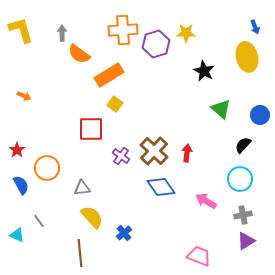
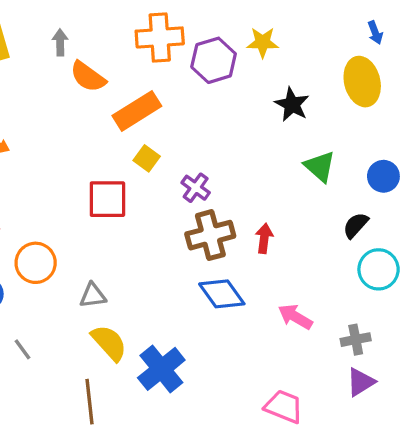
brown cross: (154, 151) -> (210, 235), turned 32
purple cross: (121, 156) -> (196, 188), moved
cyan circle: (240, 179) -> (379, 269), moved
blue cross: (124, 233) -> (161, 369), size x1.8

